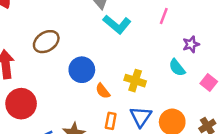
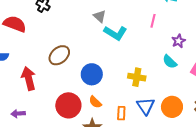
orange semicircle: (103, 91) -> (95, 102), moved
red circle: (21, 104) -> (68, 105), moved

